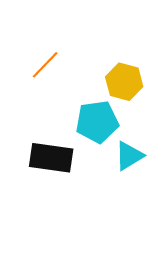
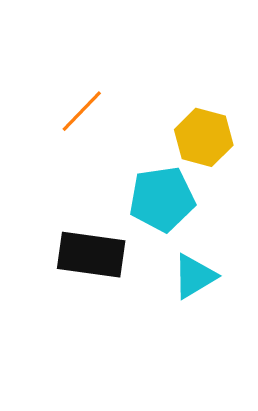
cyan triangle: (129, 156) -> (194, 276), moved

